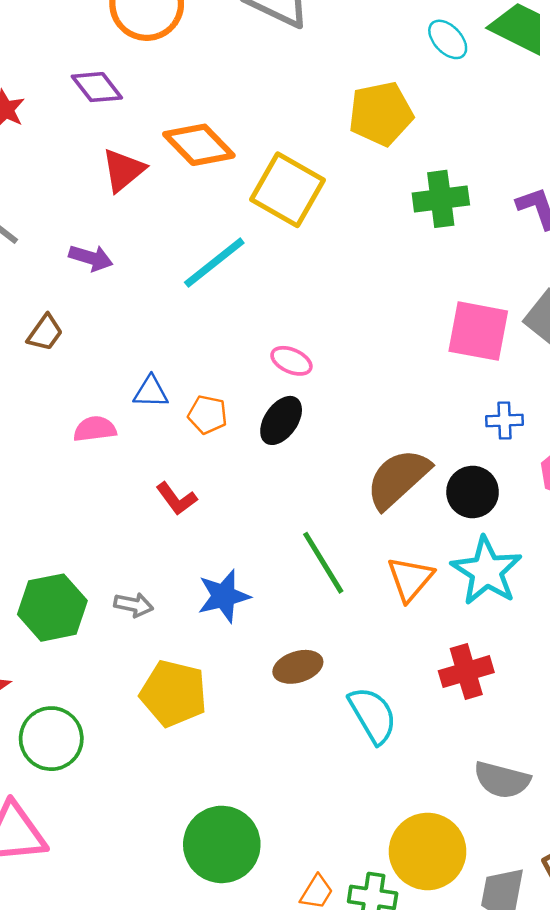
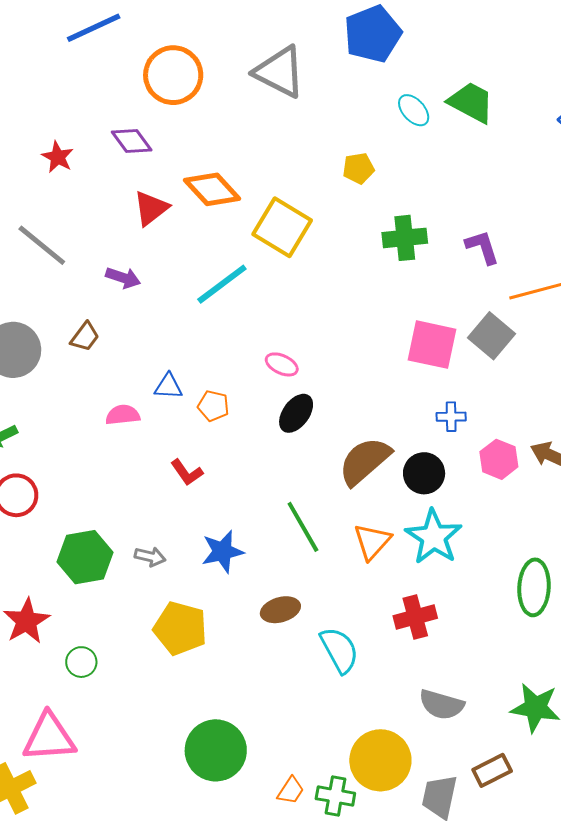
yellow pentagon: (381, 114) -> (358, 168), size x0.6
black ellipse: (281, 420) -> (296, 413), moved
green circle: (51, 739) -> (81, 662), size x0.6

